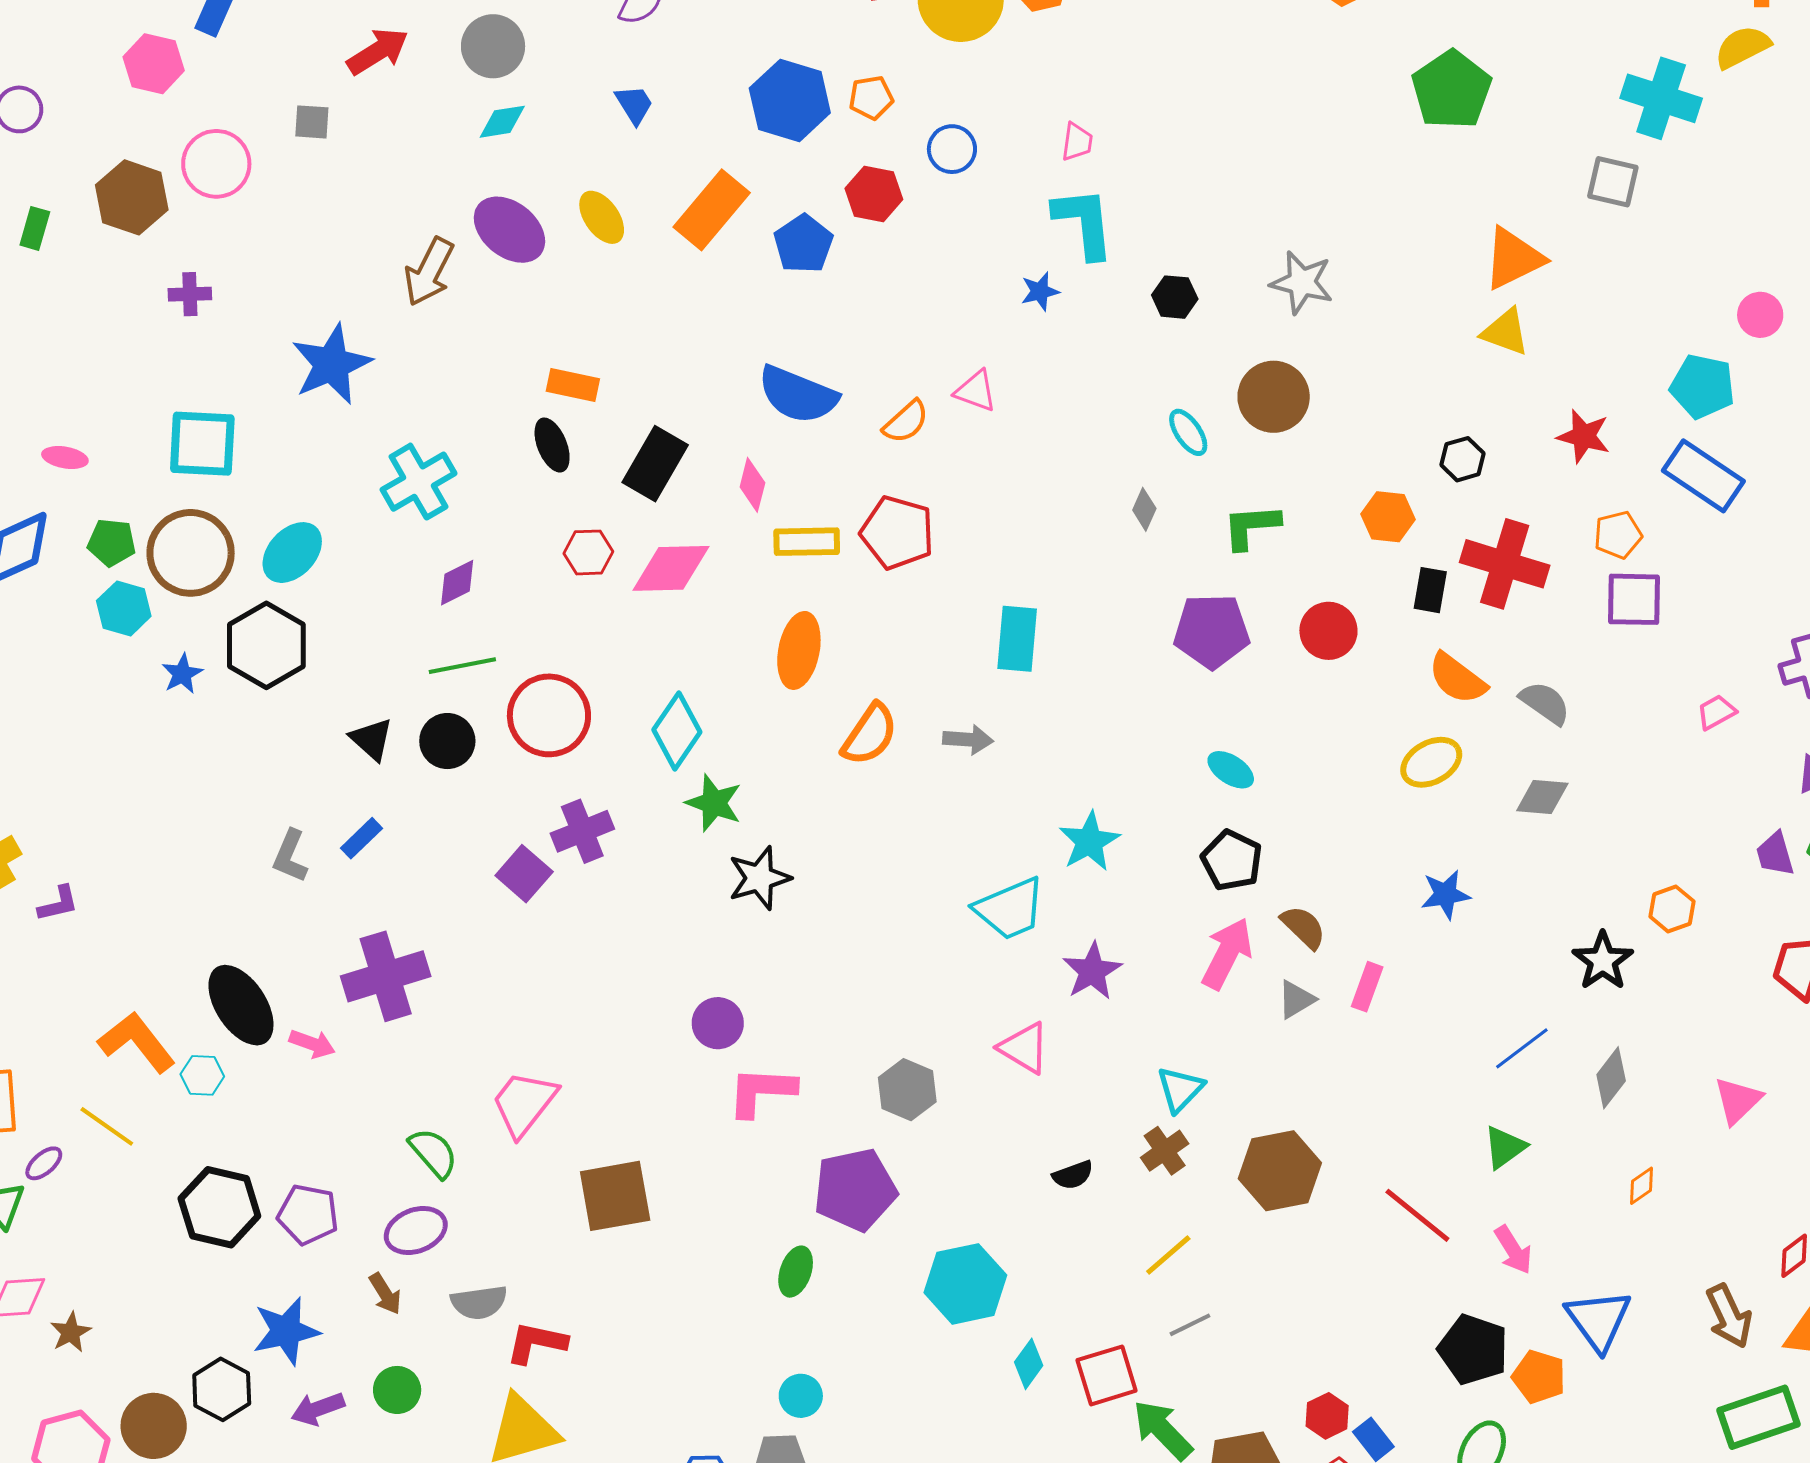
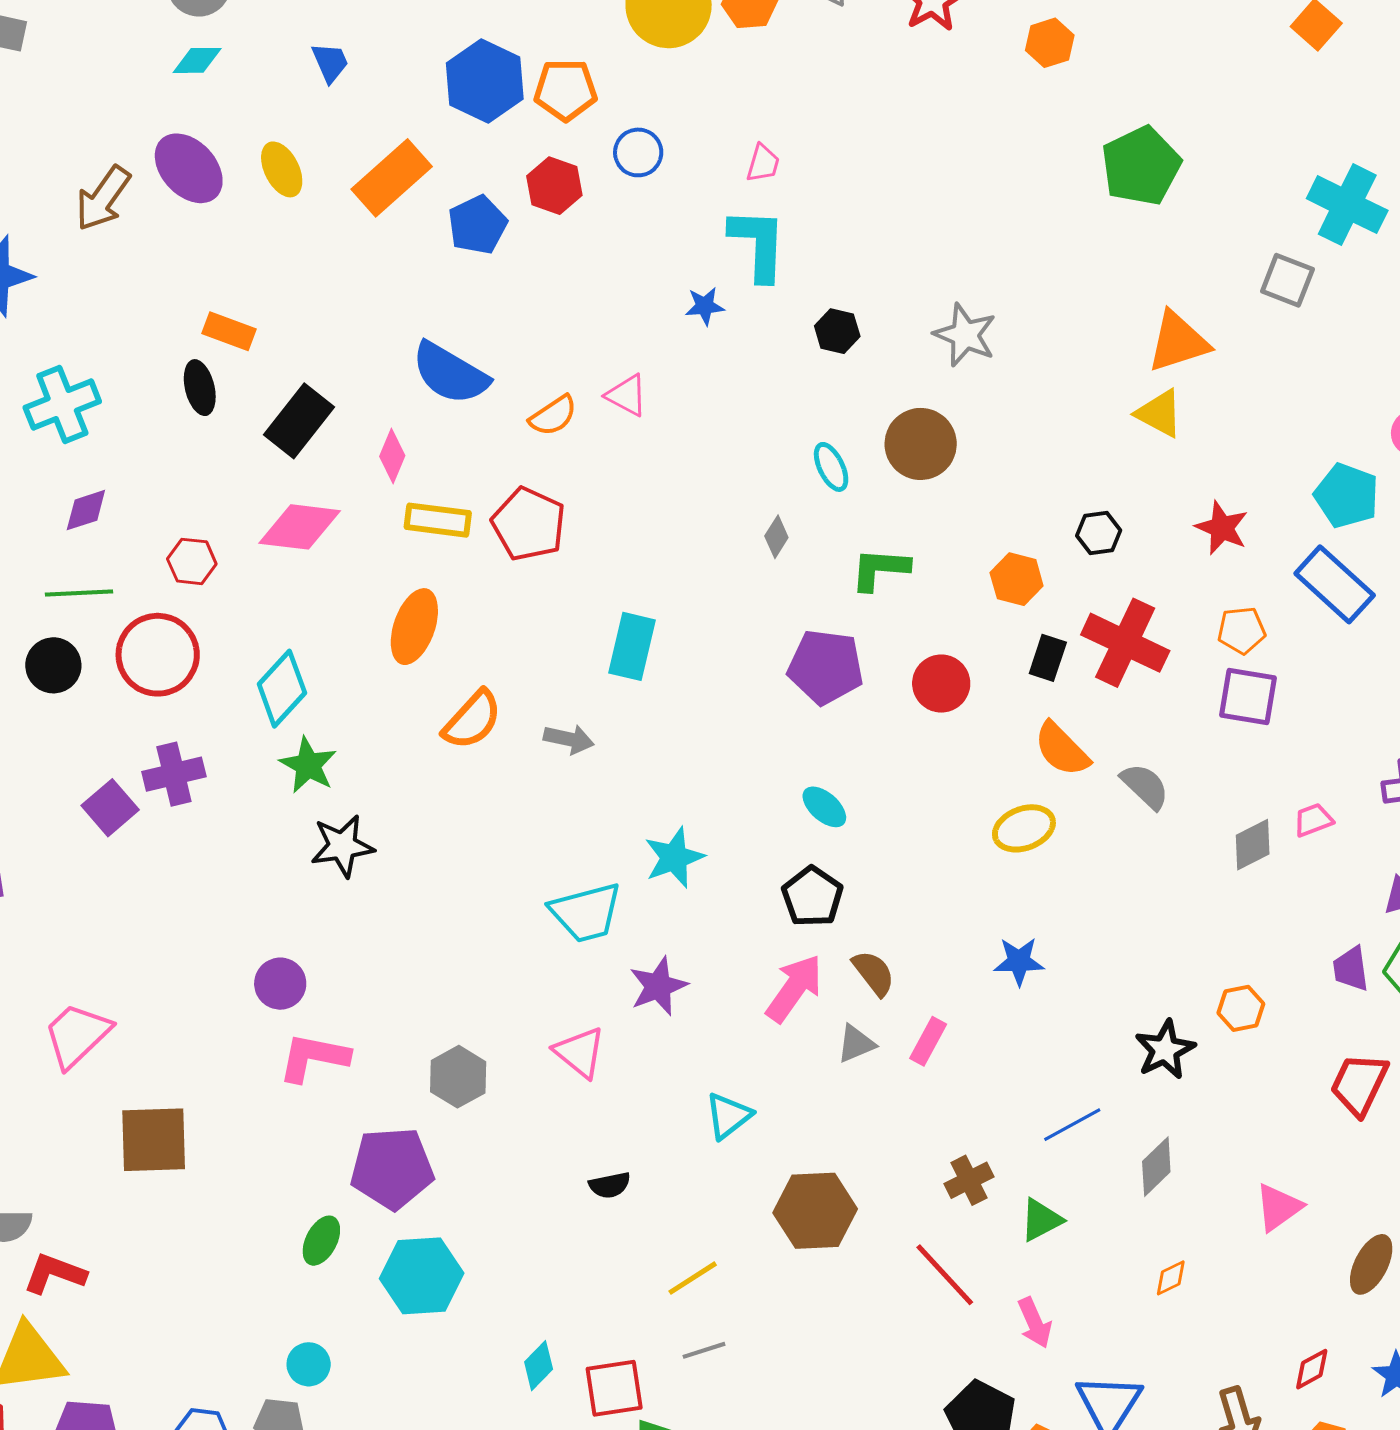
orange pentagon: (871, 98) -> (566, 90), size x1.4
red hexagon: (588, 552) -> (192, 561), moved
gray diamond: (1542, 797) -> (1253, 845), moved, turned -40
brown cross: (1165, 1151) -> (969, 1180), moved
cyan hexagon: (965, 1284) -> (422, 1276), moved

